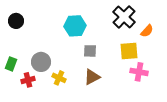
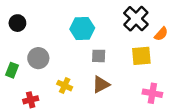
gray circle: (41, 62) -> (38, 58), moved
pink cross: (139, 72) -> (152, 93), moved
red cross: (28, 80) -> (31, 100), moved

